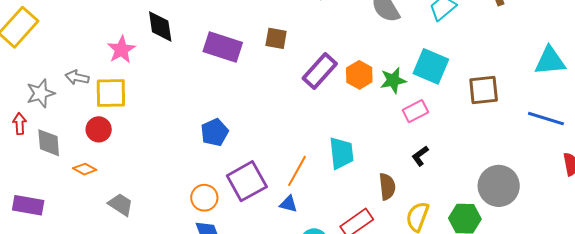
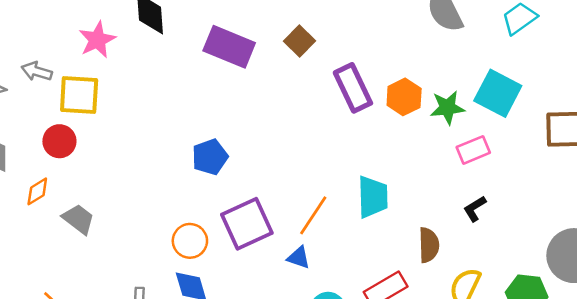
brown square: (276, 38) -> (299, 41), turned 30
purple rectangle: (320, 71) -> (353, 88), turned -72
orange diamond: (85, 169) -> (37, 191), turned -65
gray trapezoid: (121, 205) -> (78, 219), moved

